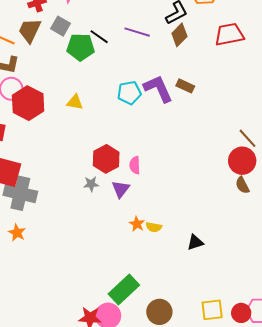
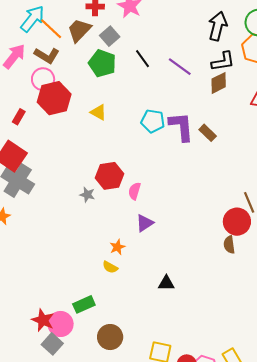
green pentagon: (81, 47) -> (102, 63), moved
purple triangle: (121, 189) -> (145, 223), moved
yellow semicircle: (154, 227) -> (110, 267), moved
green rectangle: (124, 290) -> (84, 304), size x0.7

